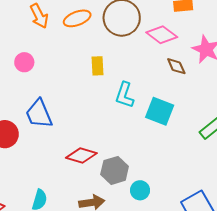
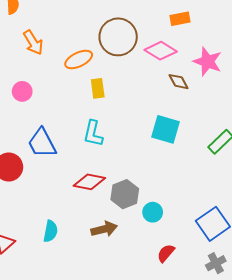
orange ellipse: (77, 18) -> (79, 60), moved
cyan L-shape: (125, 95) -> (93, 134), moved

